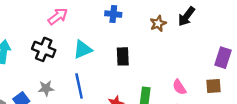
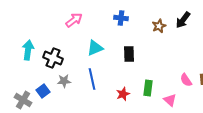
black cross: (44, 49) -> (53, 58), moved
pink semicircle: (179, 87) -> (186, 80), moved

